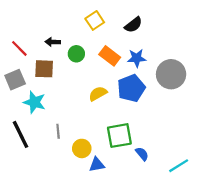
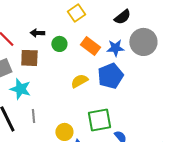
black semicircle: (133, 25) -> (122, 17), moved
gray circle: (171, 74) -> (143, 42), moved
gray line: (58, 131) -> (33, 116), moved

